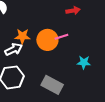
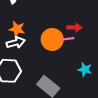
red arrow: (73, 11) -> (74, 28), moved
orange star: (22, 36) -> (17, 29), moved

